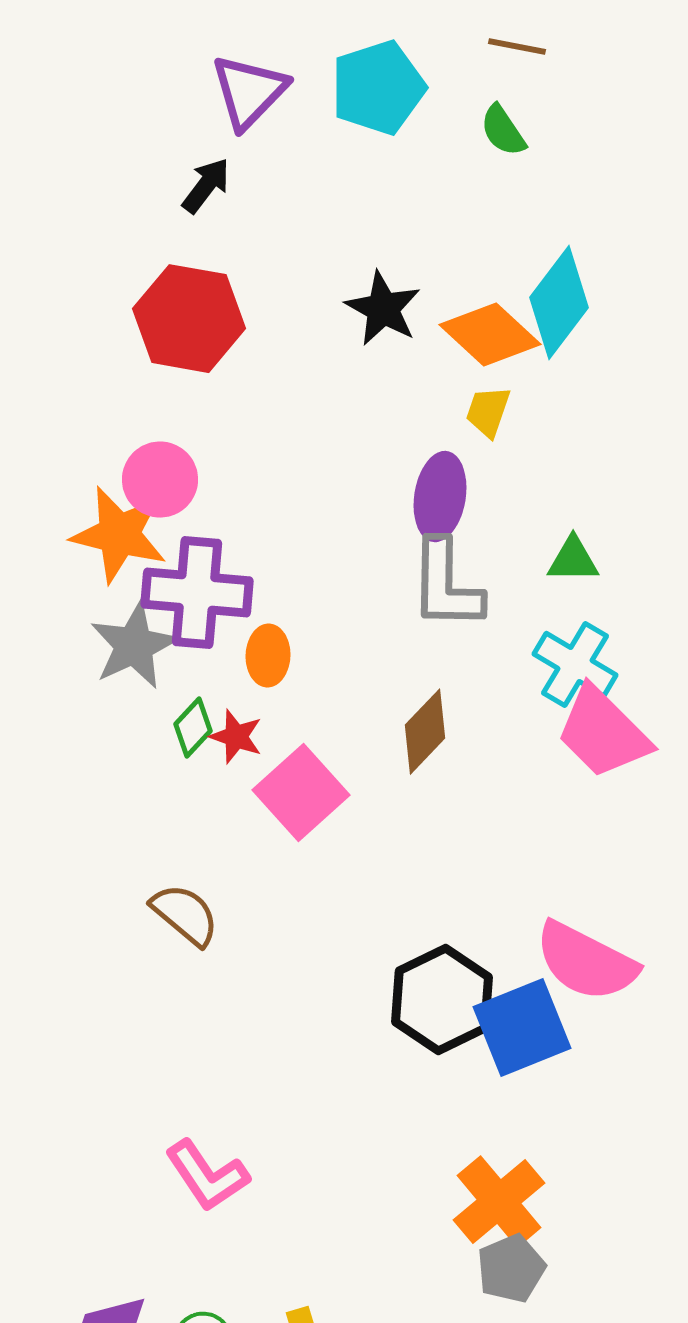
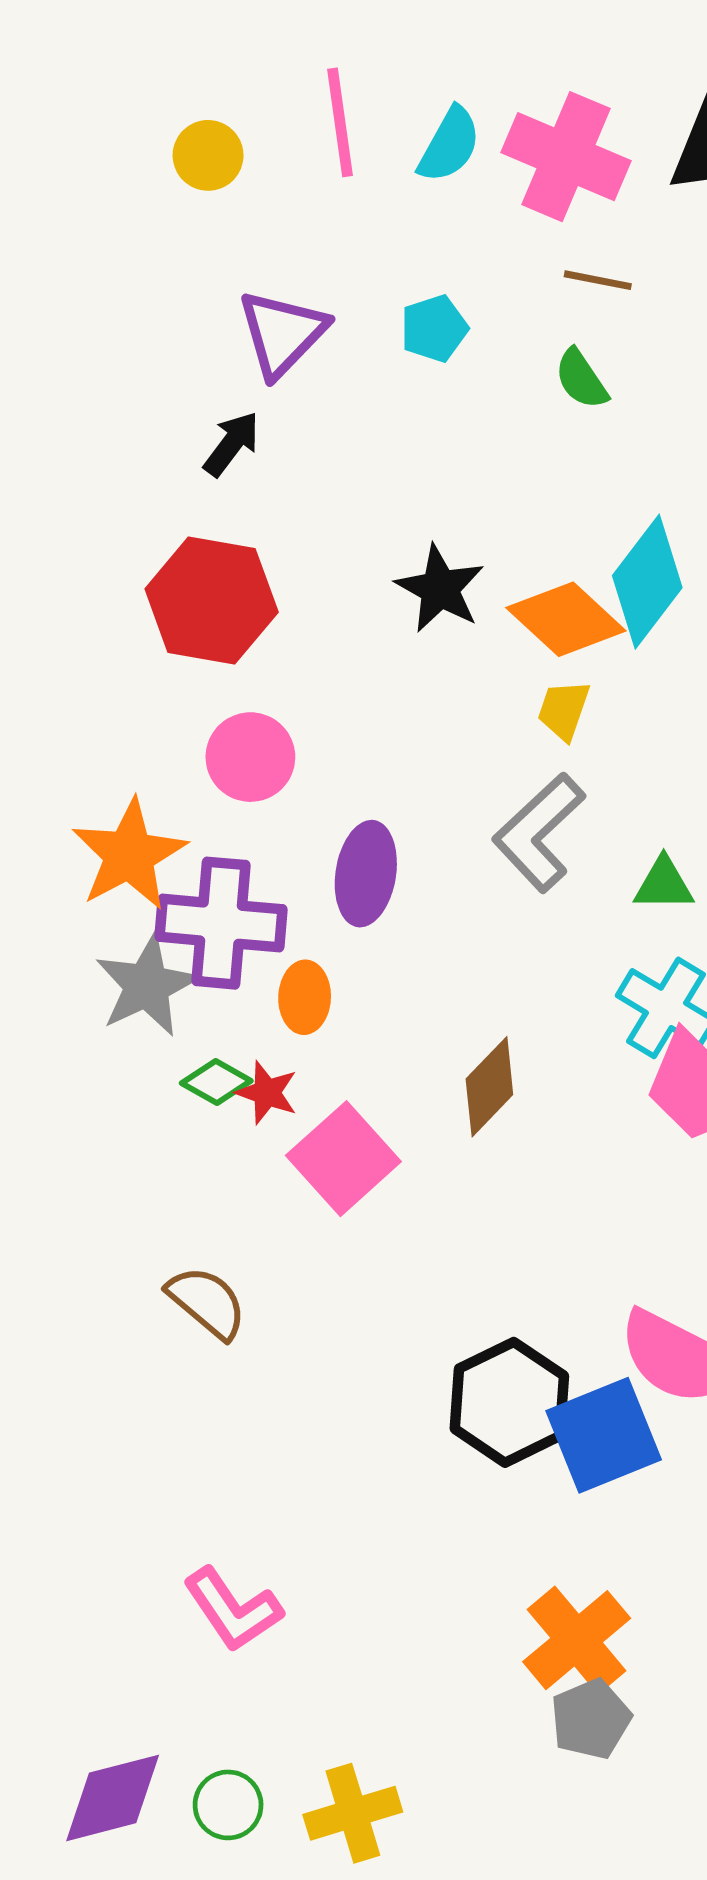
cyan pentagon: (378, 88) -> (434, 328), size x0.6
pink circle: (160, 480) -> (250, 757), moved
purple ellipse: (440, 497) -> (366, 874), moved
orange star: (119, 535) -> (129, 855), turned 30
gray L-shape: (446, 585) -> (539, 832), moved, turned 46
green diamond: (193, 728) -> (216, 1082), turned 76

